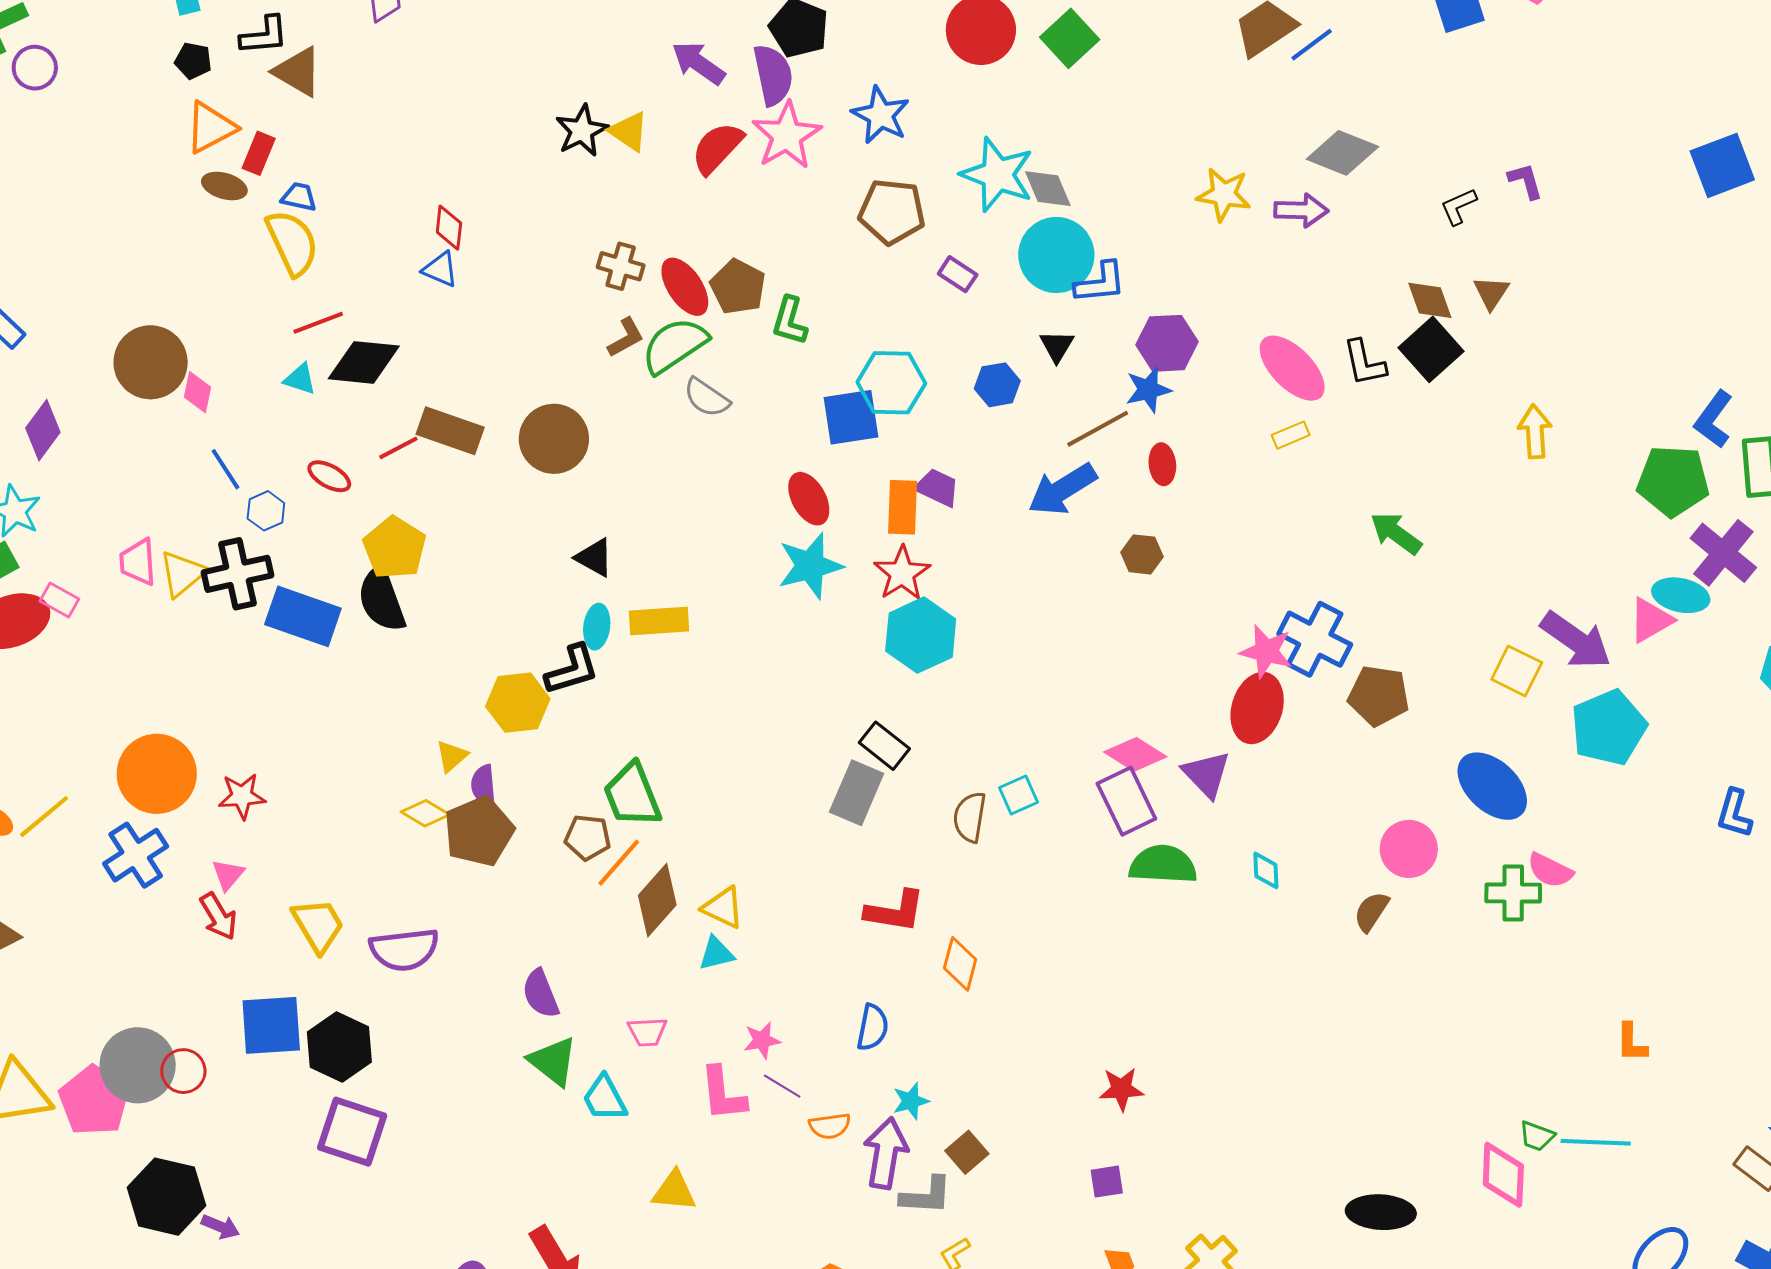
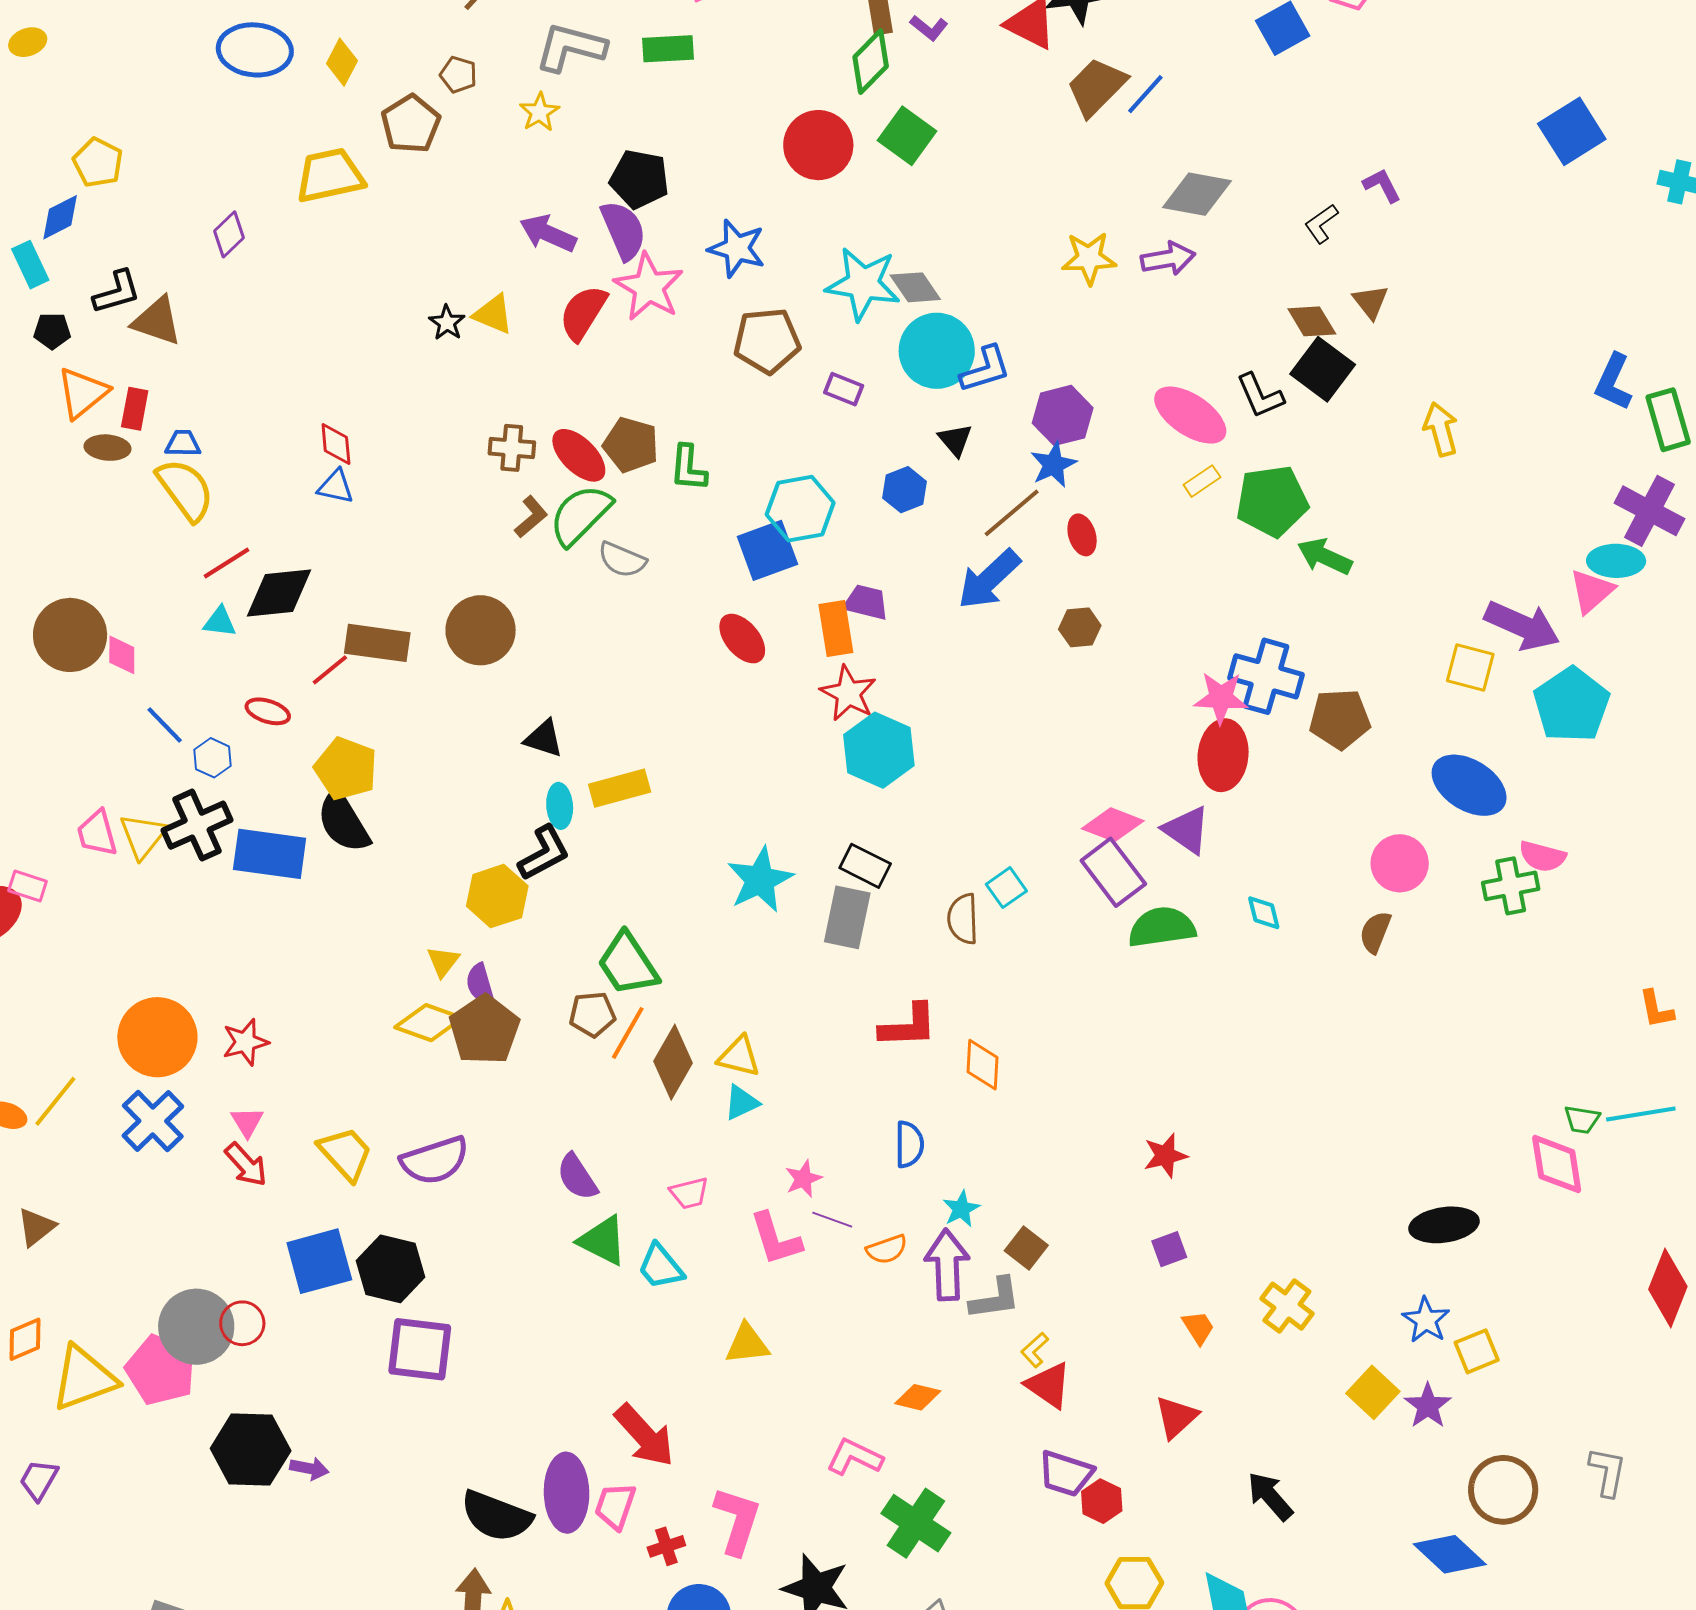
black star: (582, 131) -> (447, 323), size x0.7
green pentagon: (1673, 481) -> (1272, 501), moved
cyan star: (810, 566) -> (760, 880), moved
yellow diamond: (425, 813) -> (429, 1023), size x1.4

